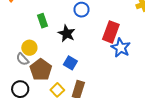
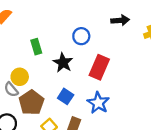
red rectangle: (111, 32) -> (99, 67), moved
blue star: (121, 48) -> (98, 103), moved

